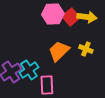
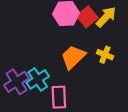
yellow arrow: (87, 17) -> (106, 17), turned -54

